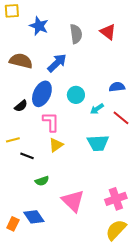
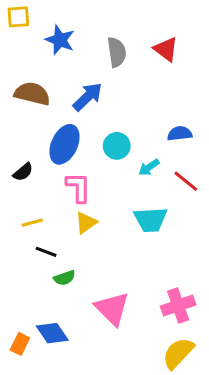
black semicircle: (21, 106) -> (23, 172), moved
yellow line: (13, 140) -> (32, 223), moved
black line: (27, 156) -> (46, 252), moved

